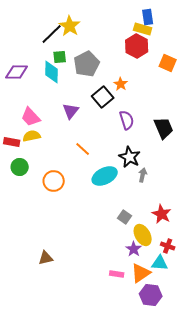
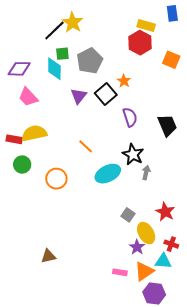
blue rectangle: (148, 17) -> (172, 13), moved
purple triangle: (71, 111) -> (79, 96), moved
pink trapezoid: (31, 117) -> (28, 97), moved
yellow semicircle: (32, 136) -> (34, 133), size x1.4

